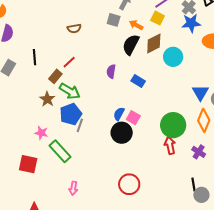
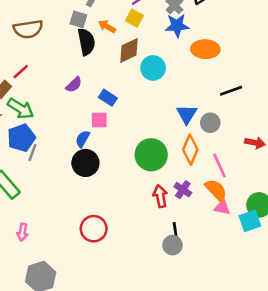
brown semicircle: (74, 29) -> (28, 29), size x1.6
black semicircle: (131, 45) -> (86, 42), moved, turned 140
purple semicircle: (111, 71) -> (74, 85), turned -144
pink square: (133, 118) -> (99, 120), moved, turned -32
red arrow: (170, 145) -> (160, 196), moved
gray circle: (201, 195) -> (172, 245), moved

